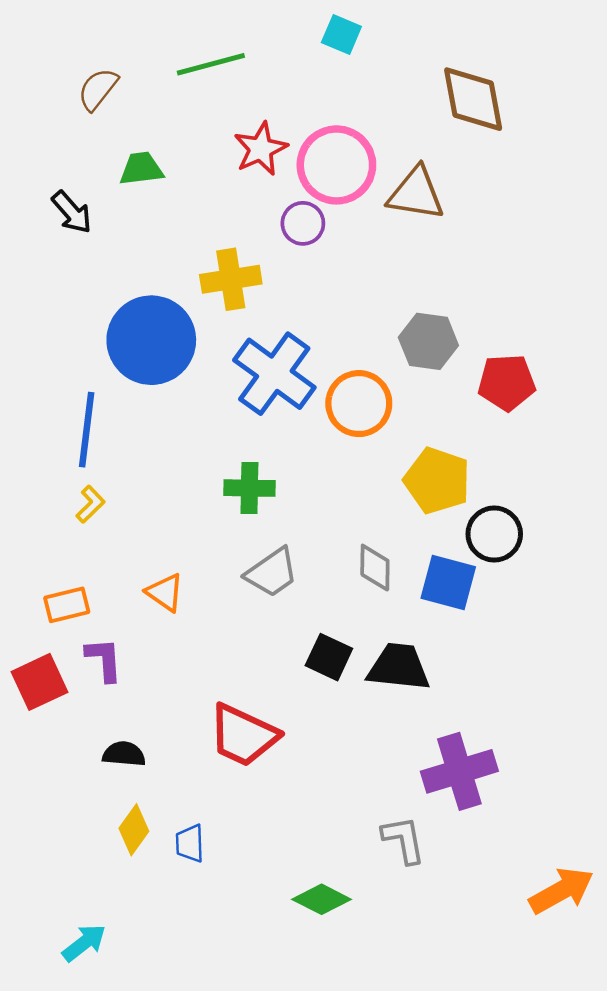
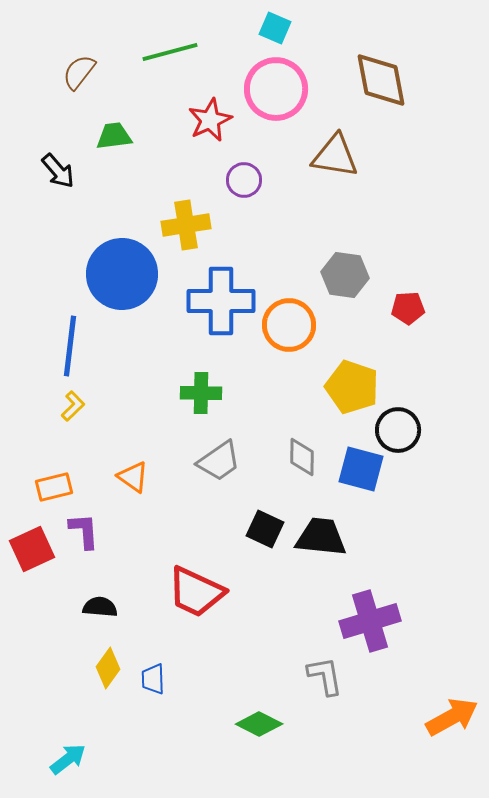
pink circle: (336, 165) -> (276, 89), moved
blue cross: (274, 374) -> (221, 301), turned -36
red pentagon: (507, 382) -> (408, 308), size x0.7

